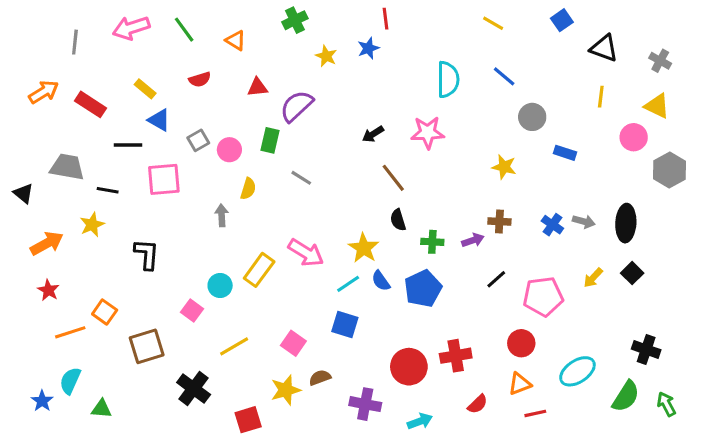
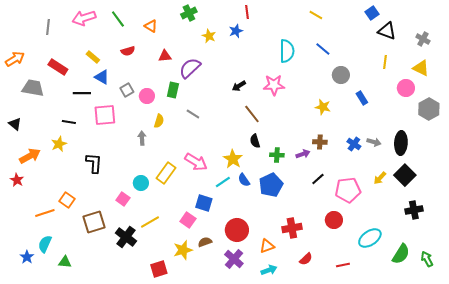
blue square: (562, 20) -> (372, 13), moved
orange arrow: (44, 92) -> (15, 59), moved
blue rectangle: (565, 153) -> (362, 98), turned 40
gray trapezoid: (67, 167) -> (33, 88), moved
black square: (632, 273) -> (405, 175), size x1.5
red star: (48, 290) -> (17, 180), moved
blue square: (345, 325) -> (204, 203), moved
black cross: (646, 349) -> (414, 210), moved, turned -30
red circle: (409, 367) -> (237, 230), moved
orange triangle: (520, 384) -> (267, 246), moved
black cross: (194, 388) -> (126, 237), moved
purple cross: (365, 404) -> (234, 259), turned 30

